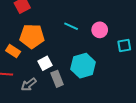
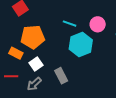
white square: (45, 63) -> (36, 64), moved
cyan hexagon: (83, 66) -> (81, 45), moved

